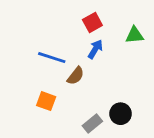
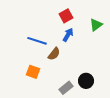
green triangle: (135, 35) -> (96, 25), turned -32

